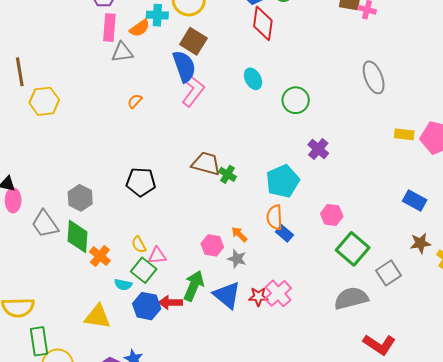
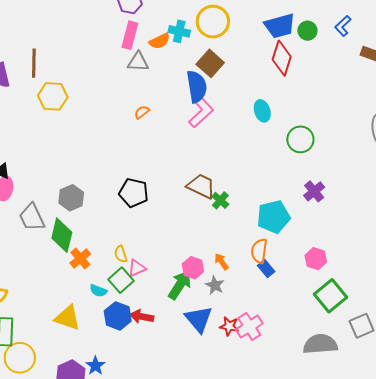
pink triangle: (157, 256) -> (137, 268), turned -30
green arrow: (194, 286) -> (180, 285), moved

